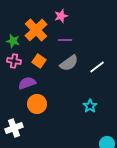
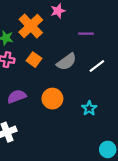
purple line: (65, 40) -> (86, 34), moved
purple semicircle: (27, 83) -> (17, 96), moved
orange circle: (37, 104) -> (52, 99), moved

